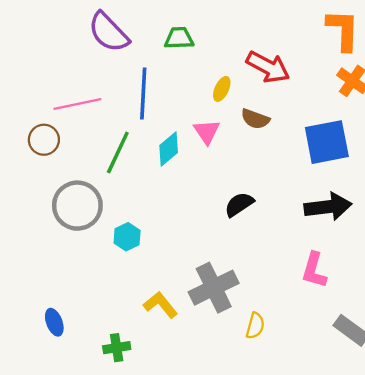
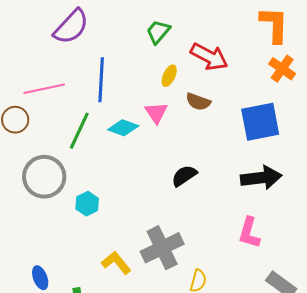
purple semicircle: (109, 32) -> (71, 27), turned -93
green trapezoid: (179, 38) -> (158, 32), moved, turned -48
cyan diamond: (169, 149) -> (123, 128), turned 60
blue ellipse: (54, 322) -> (40, 278), moved

